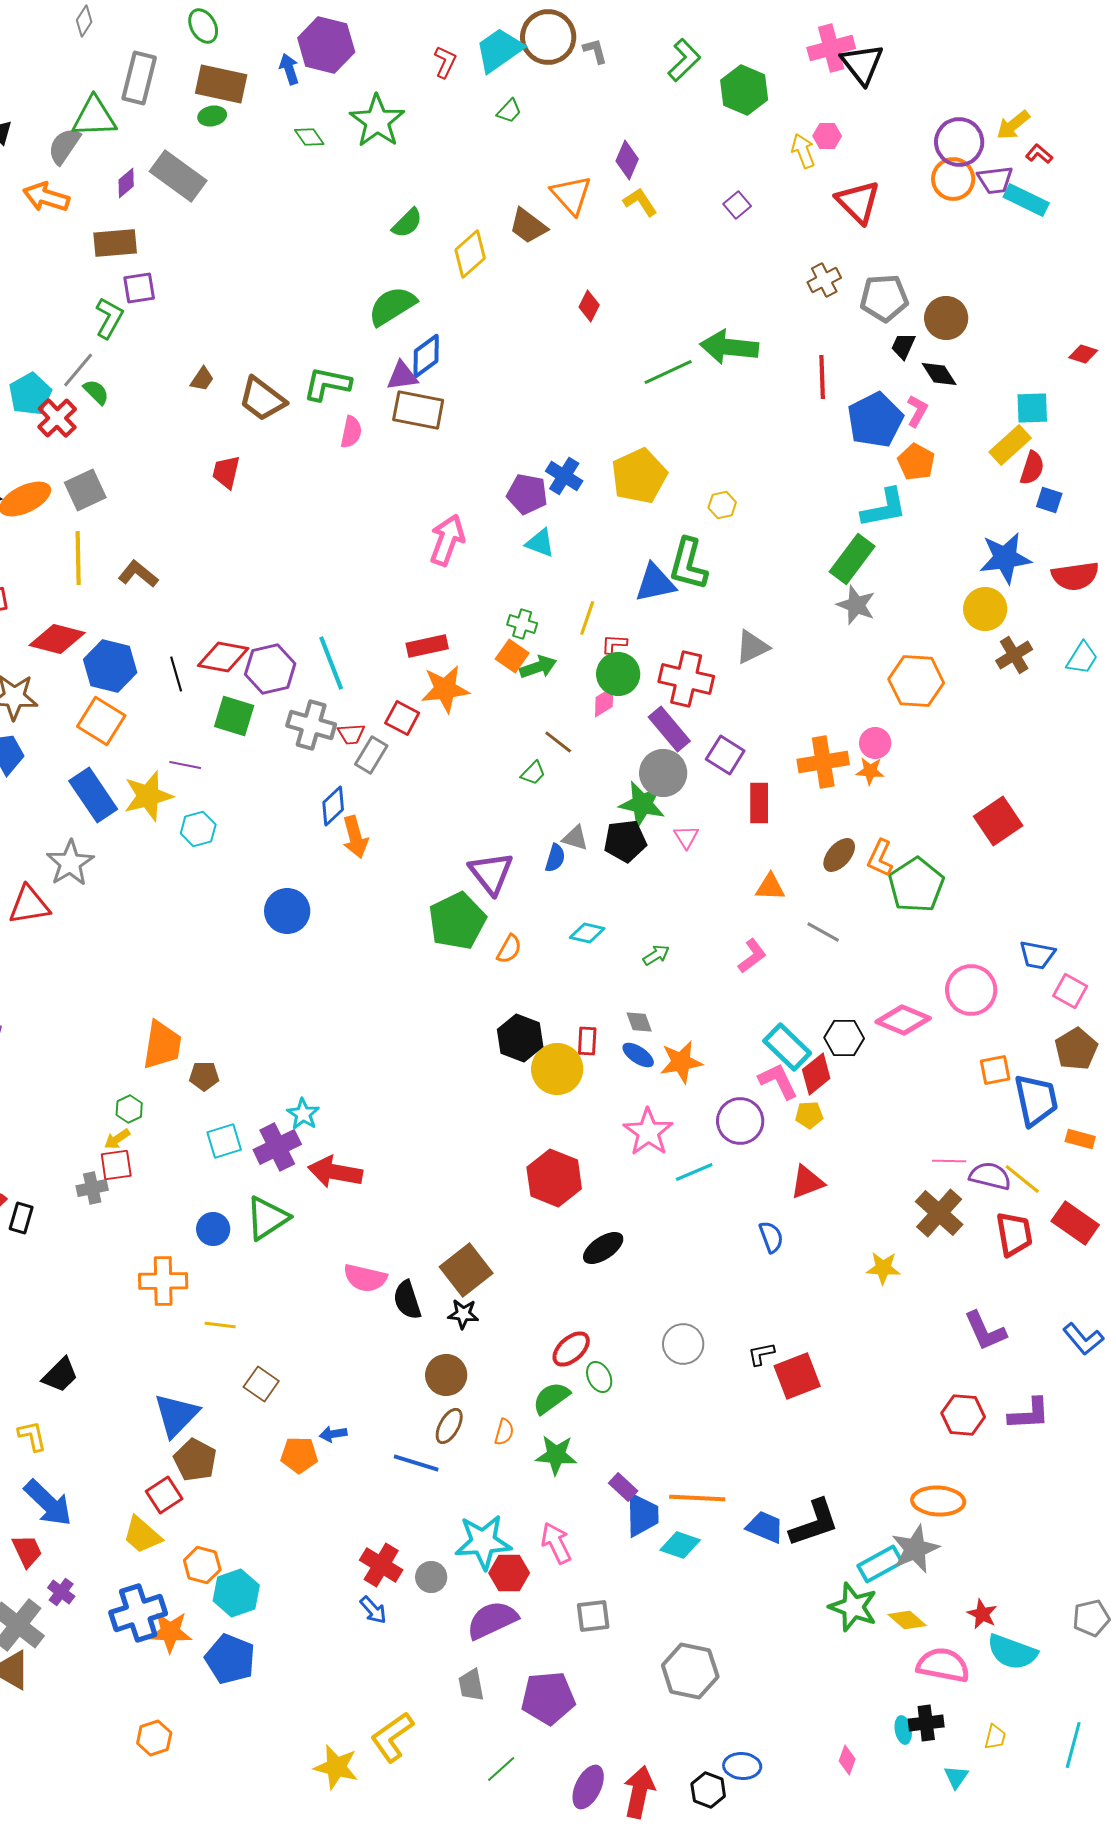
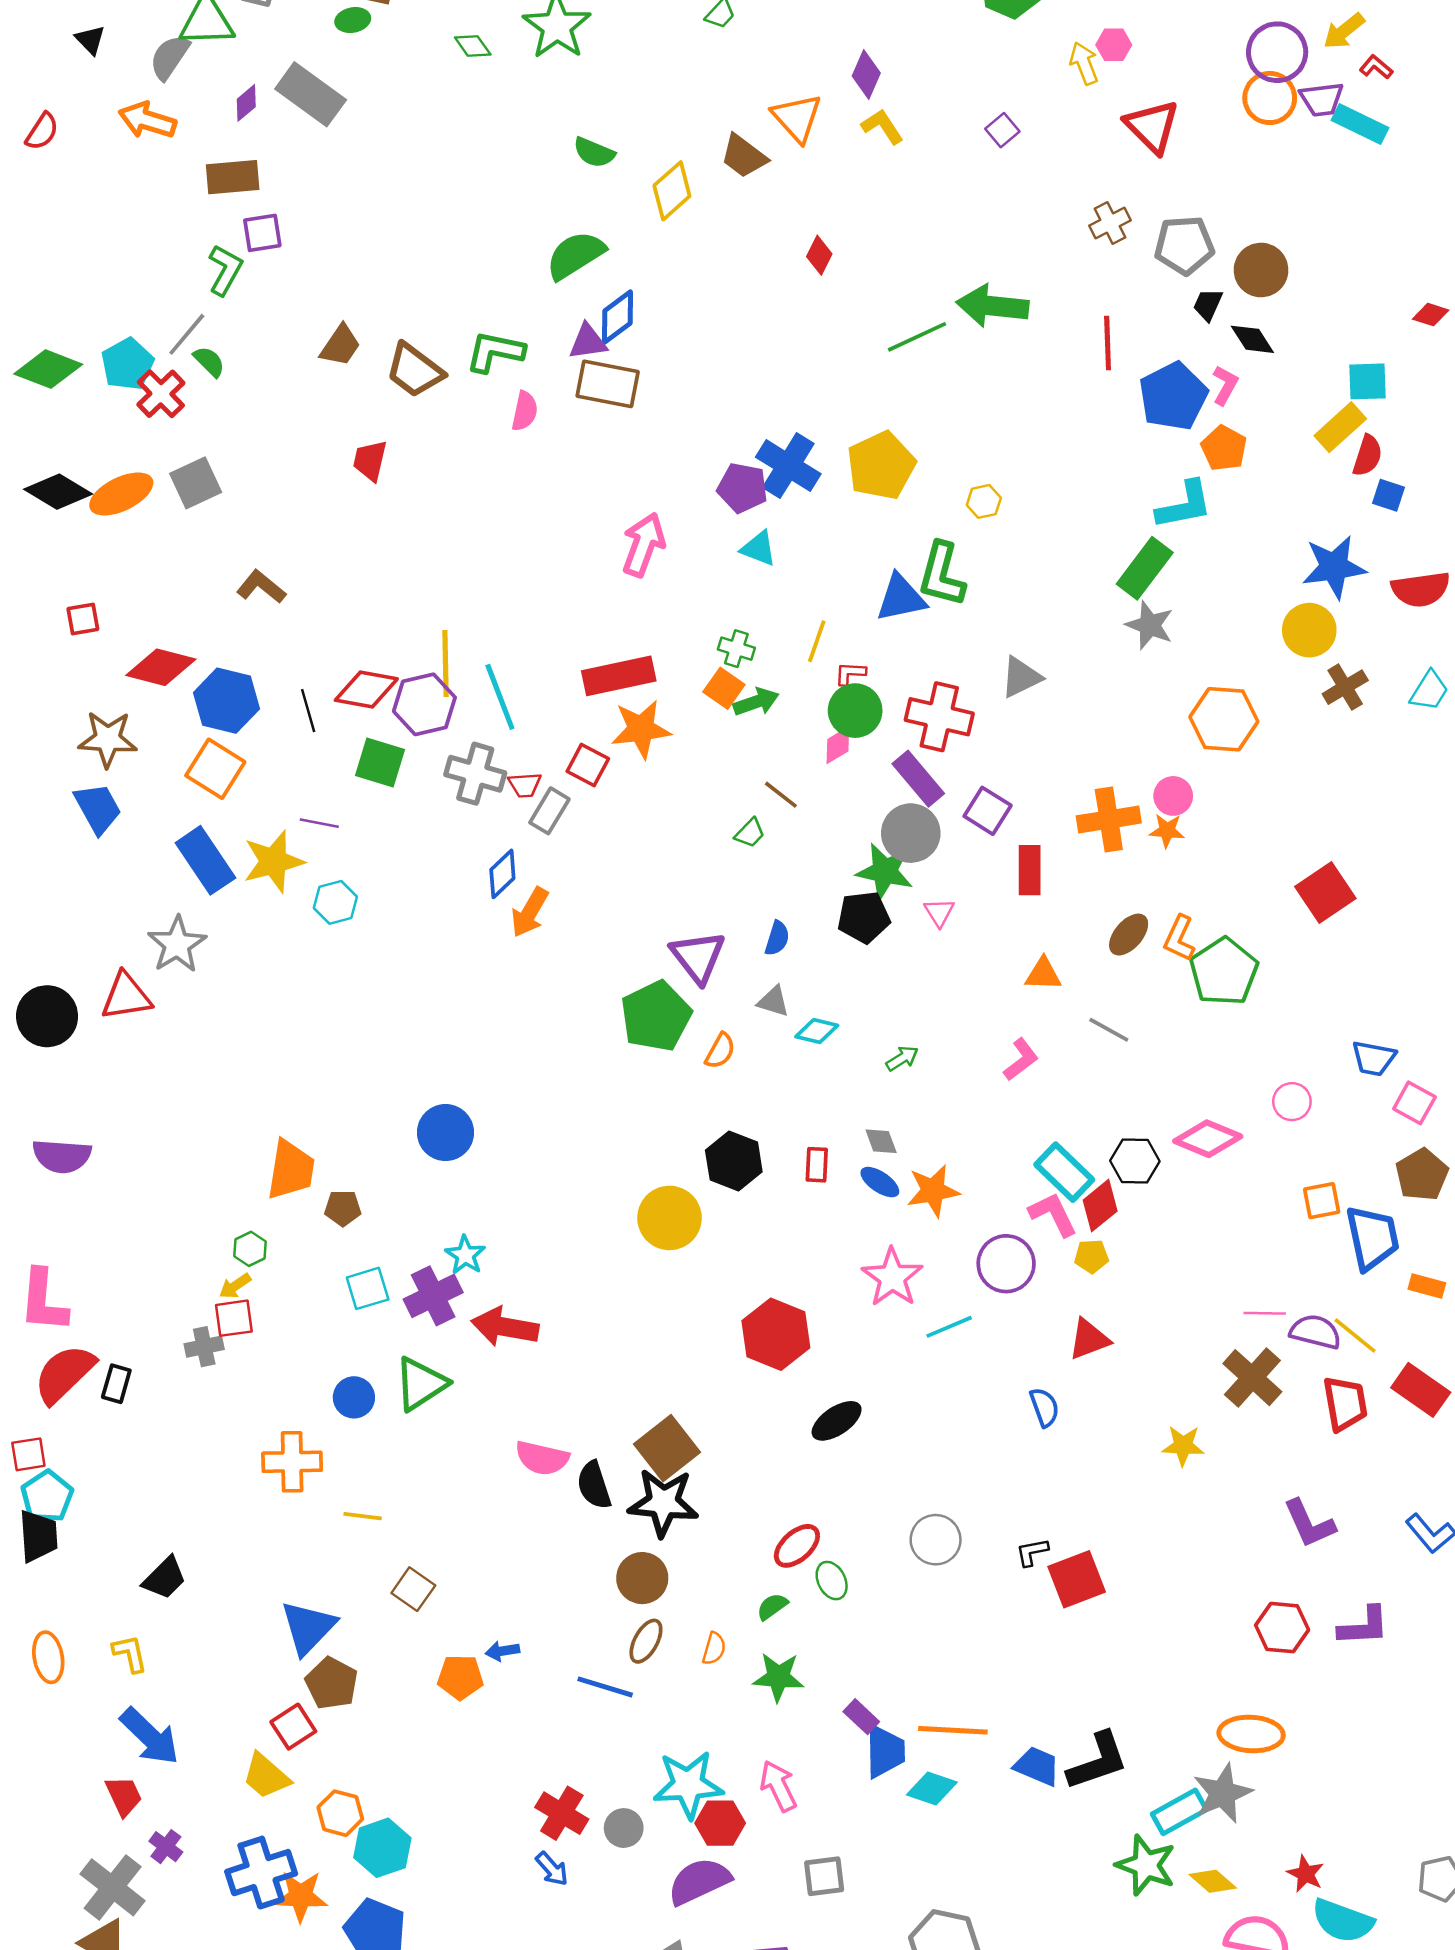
green semicircle: (407, 223) -> (594, 152), turned 68
brown trapezoid: (202, 379) -> (340, 345), size x1.4
blue cross: (564, 476) -> (788, 466), size x1.4
yellow line: (78, 558) -> (445, 664), moved
red rectangle: (427, 646) -> (619, 676), size x1.4
orange arrow: (355, 837) -> (530, 912), turned 45
gray triangle: (575, 838) -> (773, 1001), moved
blue circle: (287, 911) -> (445, 1133), moved
pink circle: (971, 990) -> (1292, 1102), size x0.6
yellow circle: (557, 1069) -> (669, 1218), moved
black star: (463, 1314) -> (663, 1503), size x1.8
green semicircle: (551, 1398) -> (772, 1607), size x0.7

